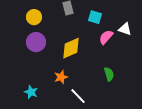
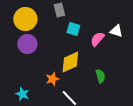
yellow circle: (34, 17) -> (25, 19), size x1.5
cyan square: (95, 17) -> (73, 29), moved
yellow diamond: (71, 48) -> (70, 62), moved

